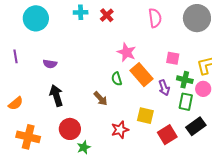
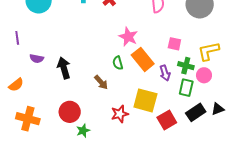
purple semicircle: (50, 64) -> (37, 58), moved
black arrow: (56, 96) -> (64, 68), moved
yellow square: (145, 116) -> (145, 100), size x1.4

